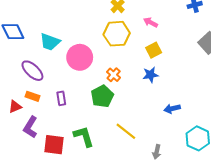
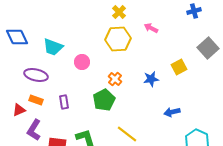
yellow square: (154, 50) -> (179, 67), moved
pink circle: (80, 57) -> (82, 62), size x0.6
purple ellipse: (32, 71) -> (36, 75), turned -30

